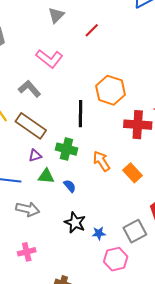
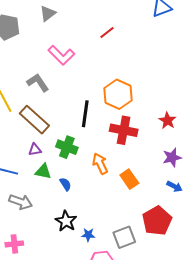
gray triangle: (56, 15) -> (48, 13), moved
red cross: (138, 125) -> (124, 130), moved

